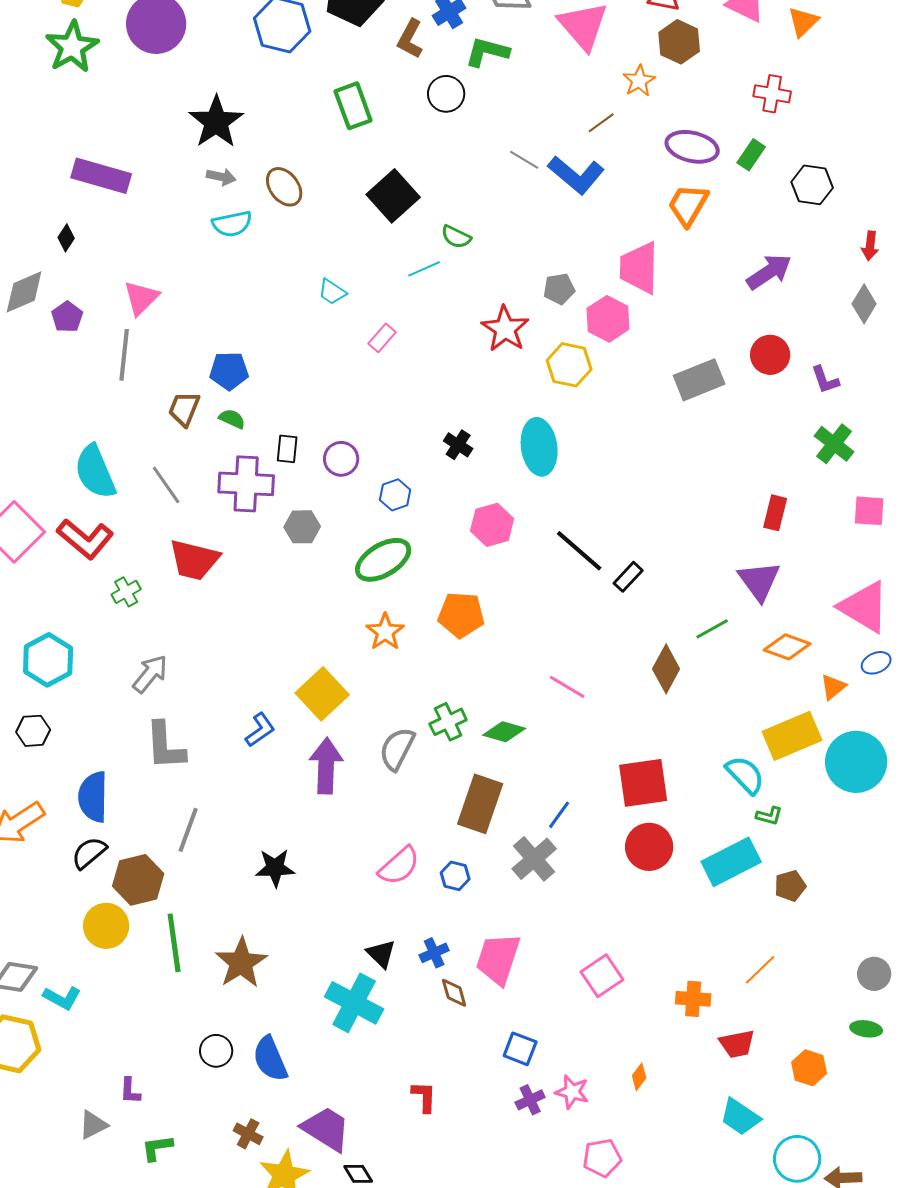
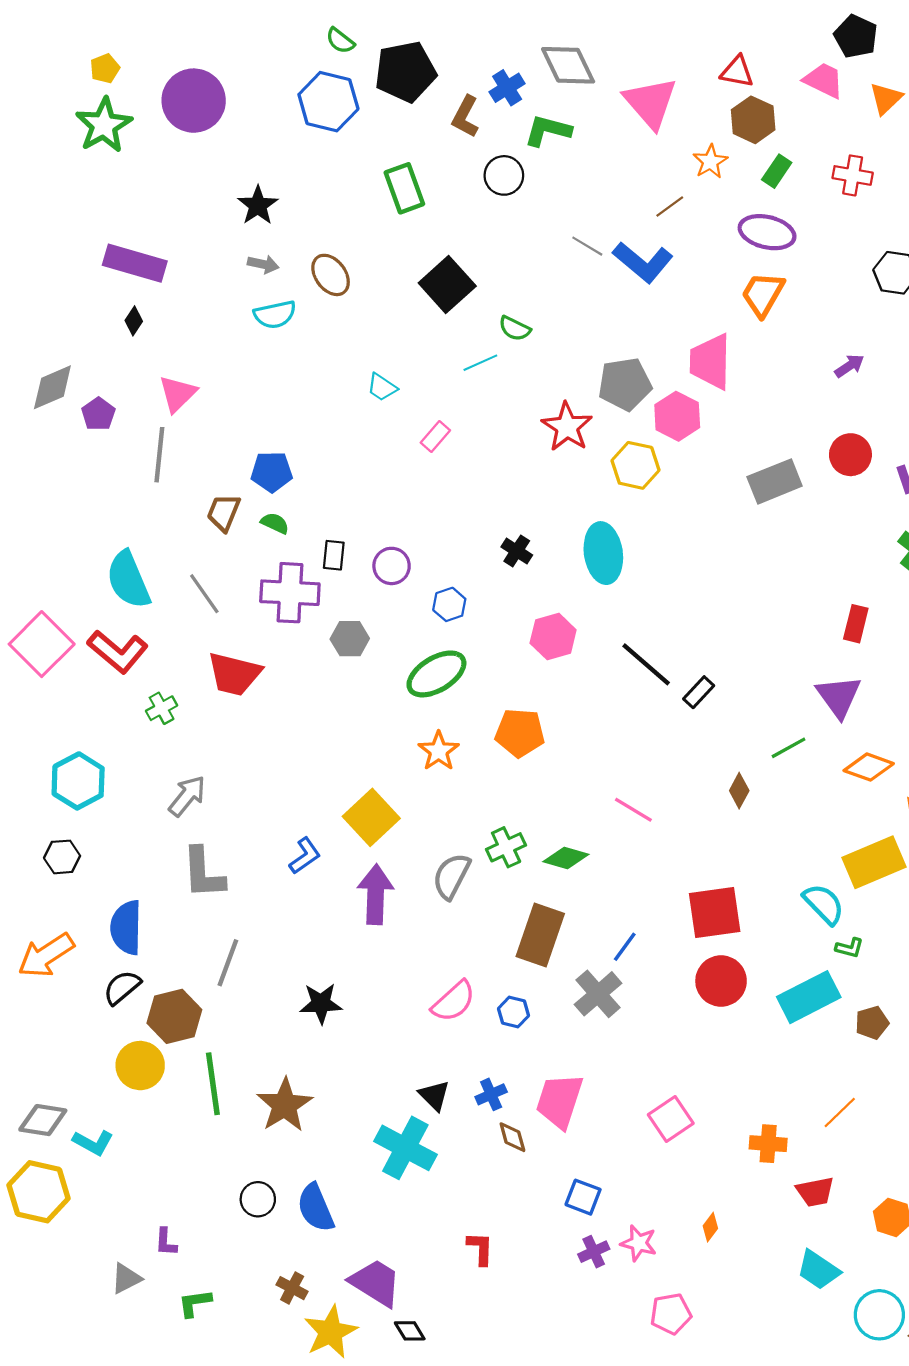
black star: (216, 122) -> (258, 205), size x0.7
green rectangle: (751, 155) -> (777, 171), moved
black diamond: (66, 238) -> (134, 321), moved
purple arrow: (769, 272) -> (849, 366), size x0.6
gray pentagon: (559, 289) -> (625, 384), size x1.6
brown diamond: (666, 669) -> (739, 791), size x0.7

